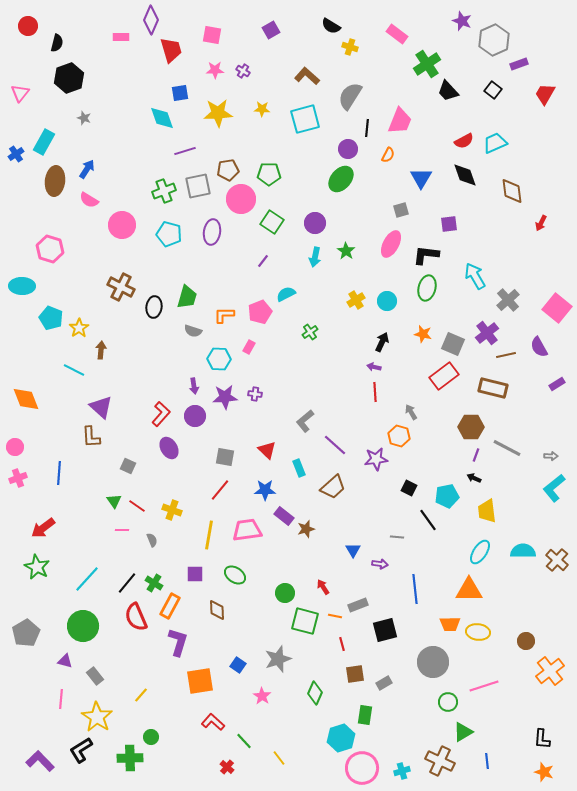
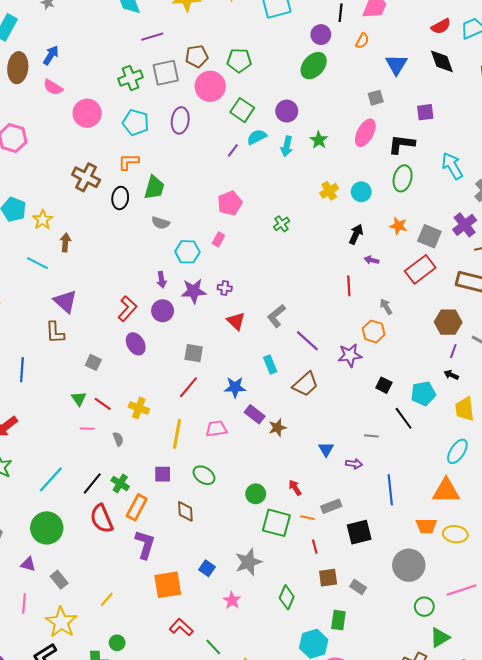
cyan semicircle: (286, 294) -> (257, 137), moved
orange L-shape: (224, 315) -> (128, 162), moved
purple arrow: (374, 367) -> (372, 260), moved
red triangle: (267, 450) -> (236, 321), moved
pink trapezoid: (247, 530) -> (216, 429), size x0.7
gray rectangle: (384, 683) -> (358, 587), turned 63

